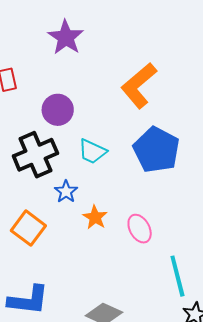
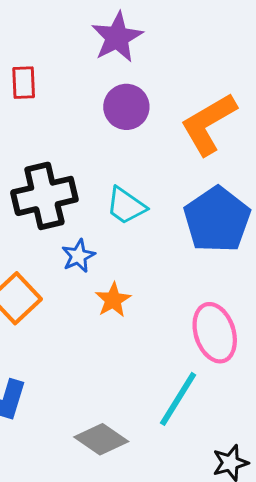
purple circle: (58, 110) -> (126, 107), moved
pink ellipse: (140, 229) -> (215, 333), moved, size x1.4
cyan line: (177, 276) -> (178, 399), moved, turned 36

